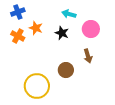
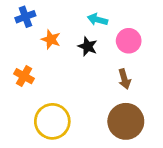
orange cross: (18, 36) -> (24, 76), moved
brown circle: (66, 70) -> (126, 121), moved, size x1.6

